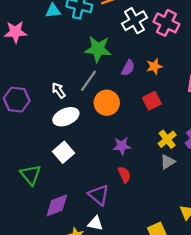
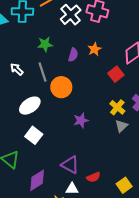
green star: (98, 49) -> (45, 44), size x0.7
gray line: (89, 81) -> (43, 72), turned -42
white arrow: (59, 90) -> (17, 69), moved
red square: (152, 101) -> (116, 74), moved
red semicircle: (124, 175) -> (93, 177), moved, turned 104

